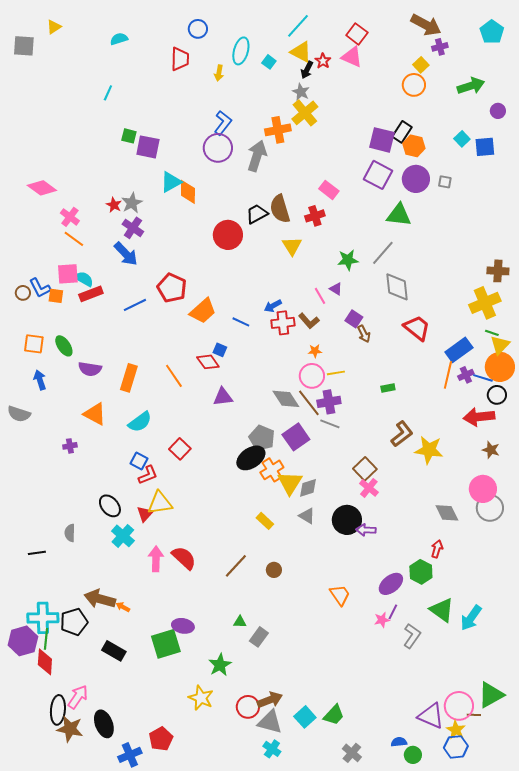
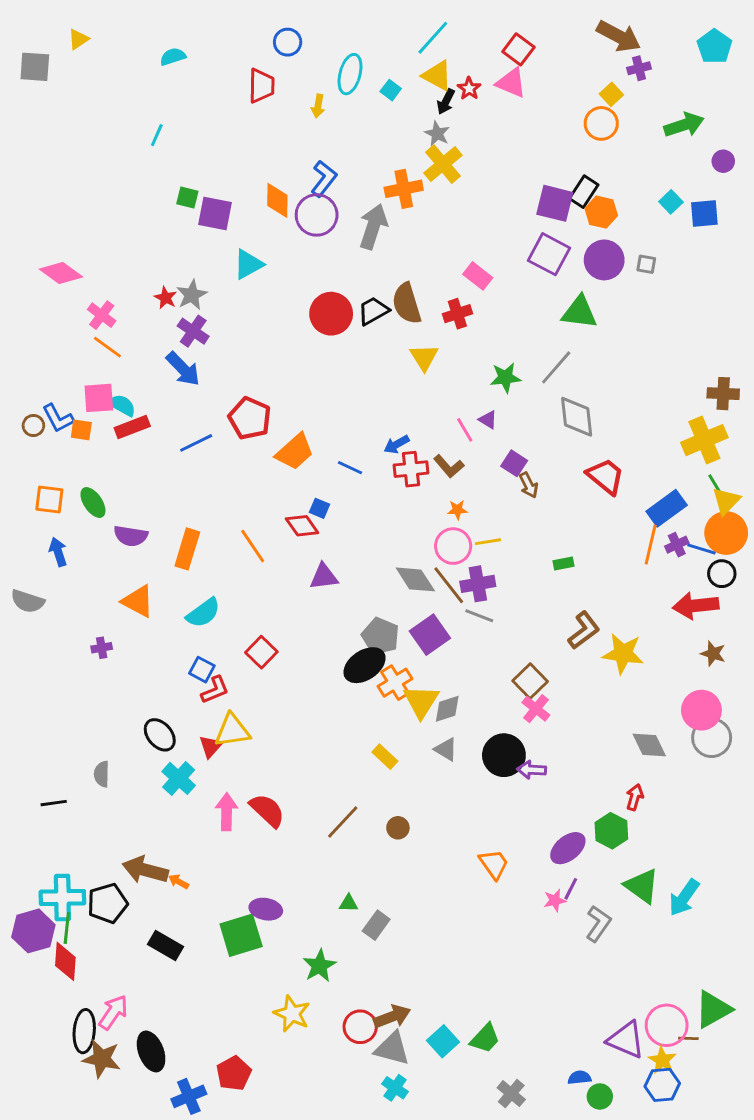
orange diamond: (188, 192) -> (277, 200), moved
red circle: (228, 235) -> (331, 314), moved
green line: (492, 333) -> (715, 484), turned 40

